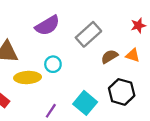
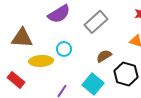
brown semicircle: (109, 56) -> (104, 56), moved

